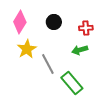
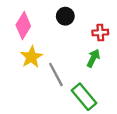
black circle: (54, 22) -> (65, 16), moved
green arrow: (80, 50) -> (93, 58), turned 133

